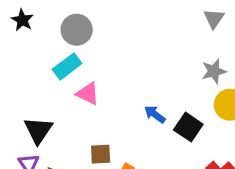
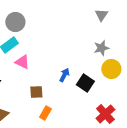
blue arrow: (155, 114) -> (64, 75), turned 80
brown square: (101, 154) -> (36, 92), moved

